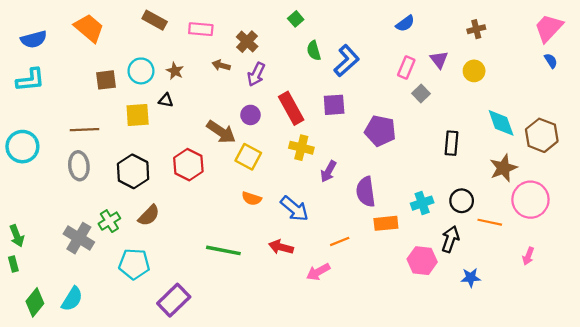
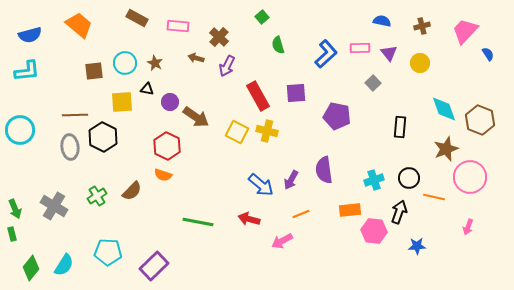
blue semicircle: (405, 24) -> (382, 21), moved, turned -132
pink trapezoid: (549, 28) -> (465, 31), moved
blue L-shape: (346, 61) -> (326, 54), moved
pink rectangle: (406, 68) -> (360, 48), moved, turned 66
purple circle: (250, 115) -> (170, 102), moved
yellow square: (248, 157) -> (237, 132), moved
black hexagon: (133, 171) -> (103, 137), moved
purple arrow: (328, 171) -> (291, 180), moved
orange semicircle: (252, 198) -> (163, 175), moved
orange rectangle: (386, 223) -> (350, 210), moved
gray cross: (79, 238) -> (54, 206), moved
cyan pentagon: (134, 264) -> (108, 252), moved

